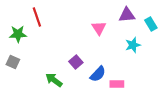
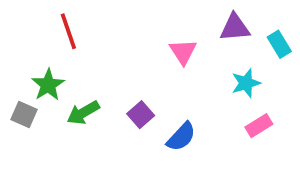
green star: (18, 34) -> (48, 85), moved, turned -30
green arrow: (54, 80) -> (83, 113), moved, turned -66
pink rectangle: (117, 84) -> (259, 126), moved, turned -32

